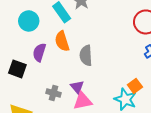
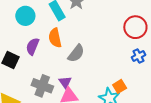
gray semicircle: (86, 55) -> (76, 53), turned -144
gray cross: (54, 93) -> (42, 86), size x1.5

